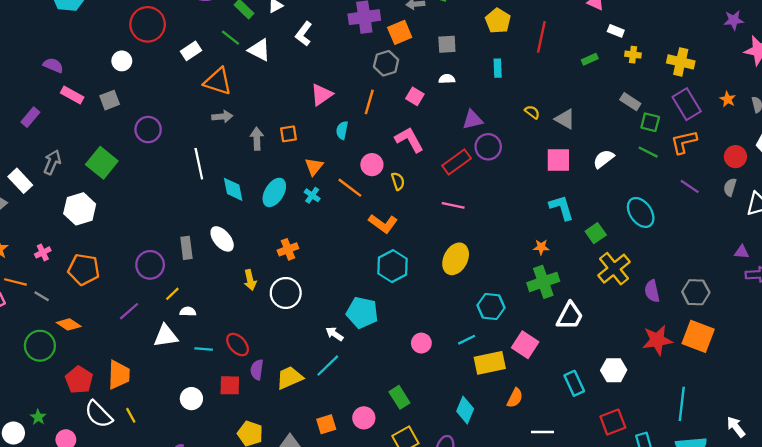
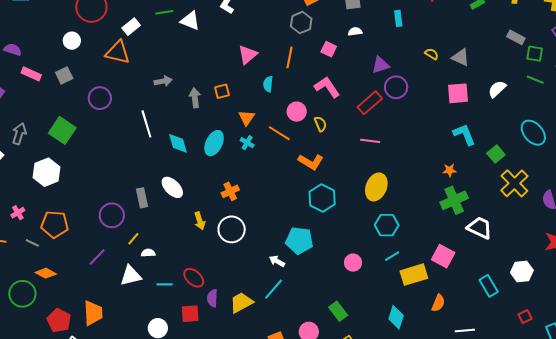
green line: (231, 38) -> (164, 12), turned -42
orange triangle: (218, 81) -> (118, 52), moved
gray line: (42, 296) -> (32, 243), moved
cyan hexagon: (491, 306) -> (387, 225), moved
white trapezoid: (570, 316) -> (480, 228), turned -88
red square: (613, 422) -> (525, 317), size x0.6

